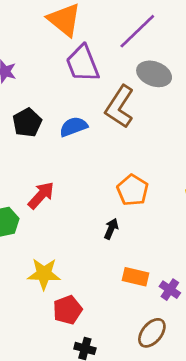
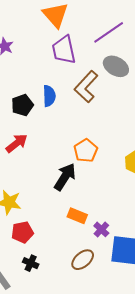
black pentagon: (27, 123) -> (22, 105), moved
blue semicircle: (73, 127) -> (49, 96), turned 100
black arrow: (111, 229) -> (65, 177), size x1.8

